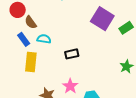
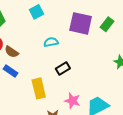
cyan semicircle: (44, 39) -> (51, 42), moved
yellow rectangle: (31, 62) -> (39, 88), moved

